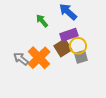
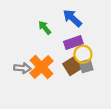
brown square: (63, 48) -> (72, 66), moved
gray arrow: (21, 59) -> (22, 68), turned 147

